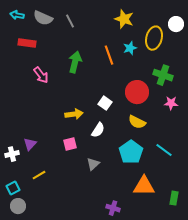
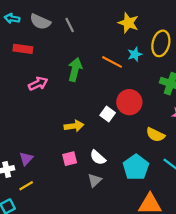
orange line: (109, 55) -> (112, 62), turned -42
pink arrow: (41, 75) -> (38, 84), turned -78
red circle: (137, 92) -> (129, 102), moved
yellow semicircle: (137, 122) -> (155, 135), moved
white semicircle: (98, 130) -> (98, 158), moved, turned 98
yellow line: (39, 175) -> (26, 186), moved

